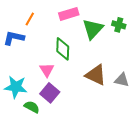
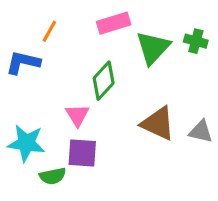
green diamond: (63, 49) -> (104, 81), turned 40
purple square: (50, 93) -> (82, 153), turned -36
green semicircle: (32, 107) -> (53, 176), turned 140

